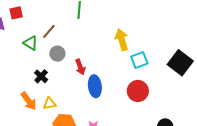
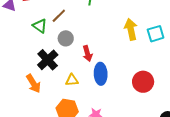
cyan square: (139, 60) -> (156, 34), moved
black cross: (41, 76) -> (48, 60), size x1.5
yellow triangle: (50, 103) -> (72, 80), moved

